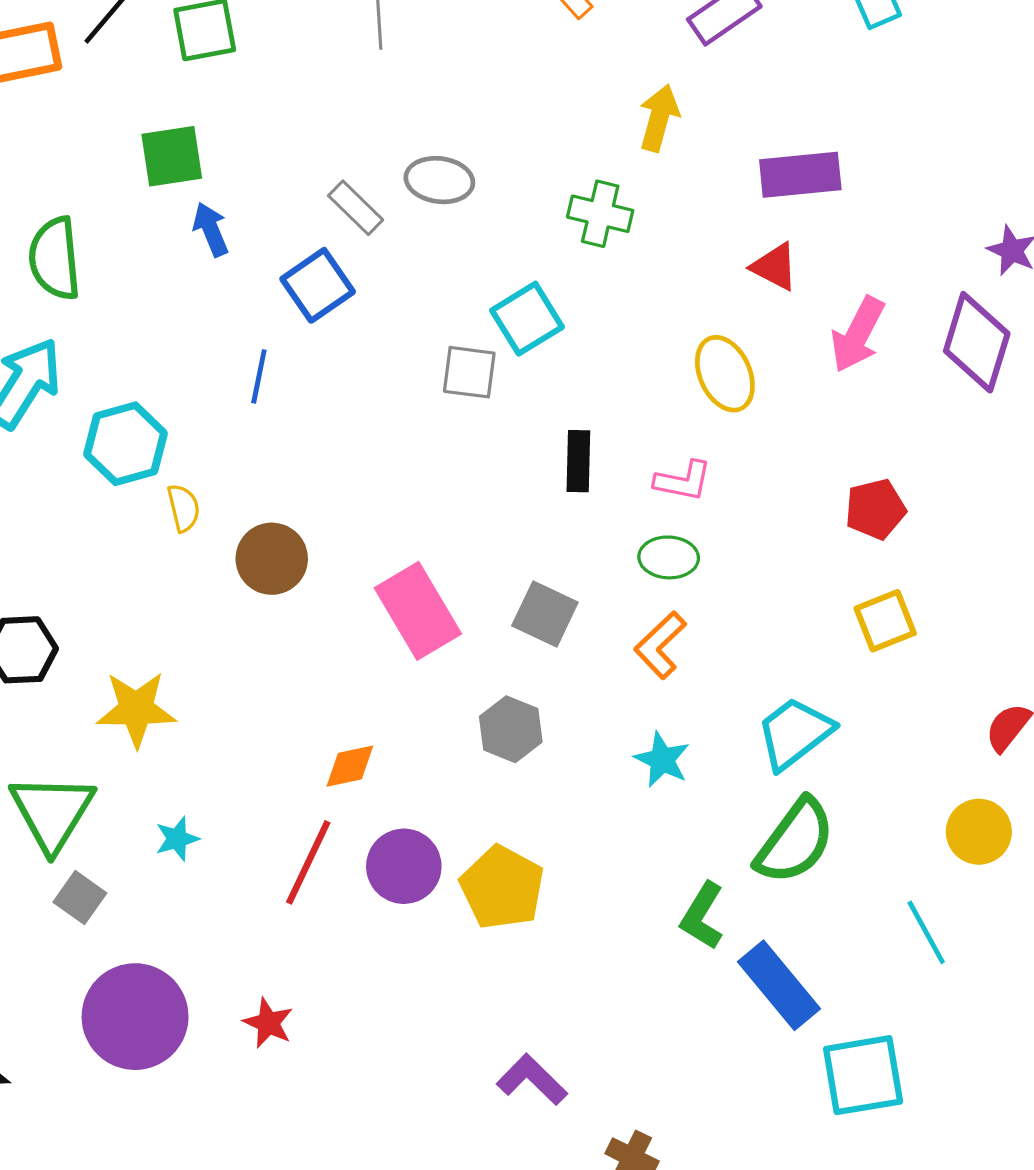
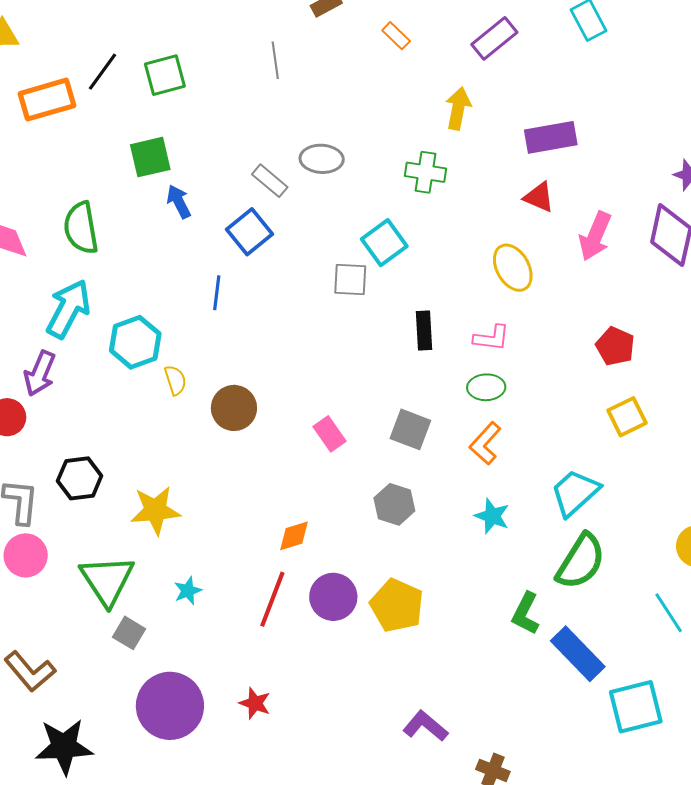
red pentagon: (875, 509) -> (615, 346), turned -30
pink rectangle: (418, 611) -> (329, 434), size x0.6

